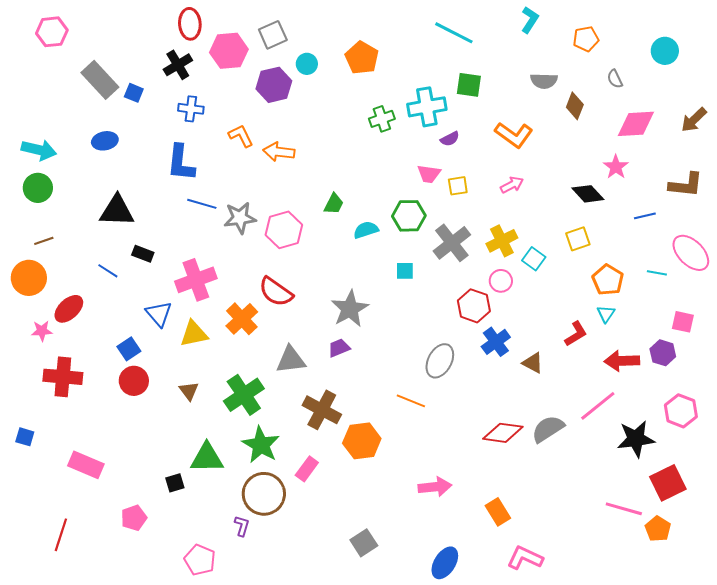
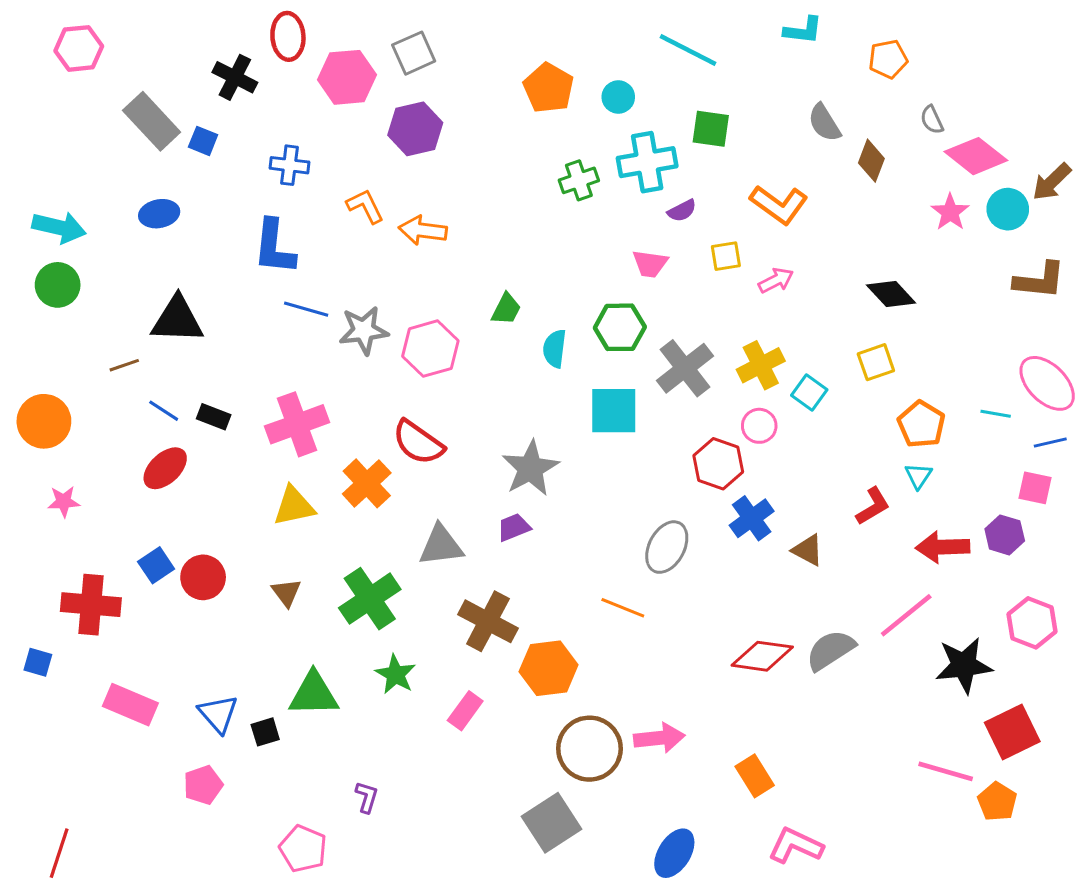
cyan L-shape: (530, 20) -> (803, 30), turned 64
cyan circle: (665, 51) -> (1008, 209), moved
cyan circle: (307, 64) -> (618, 97), moved
black cross: (178, 65) -> (235, 77), moved, turned -32
gray semicircle: (544, 81) -> (824, 123), turned 56
pink diamond: (636, 124) -> (976, 156), moved, turned 42
pink star: (616, 167) -> (950, 212), moved
yellow square: (458, 186) -> (726, 256), moved
blue line: (645, 216) -> (1050, 442), moved
cyan semicircle: (366, 230) -> (555, 349), turned -65
brown line: (44, 241) -> (124, 365), moved
black rectangle: (143, 254) -> (214, 417), moved
cyan square: (405, 271) -> (614, 411), size x1.8
red ellipse: (69, 309) -> (165, 468), moved
blue triangle: (159, 314) -> (218, 714), moved
blue square: (129, 349) -> (156, 565), moved
red cross: (63, 377) -> (91, 605), moved
green star: (261, 445) -> (396, 674), size x0.7
brown circle: (264, 494) -> (589, 749), moved
red line: (61, 535) -> (59, 853), moved
gray square: (364, 543) -> (552, 823), size x1.4

